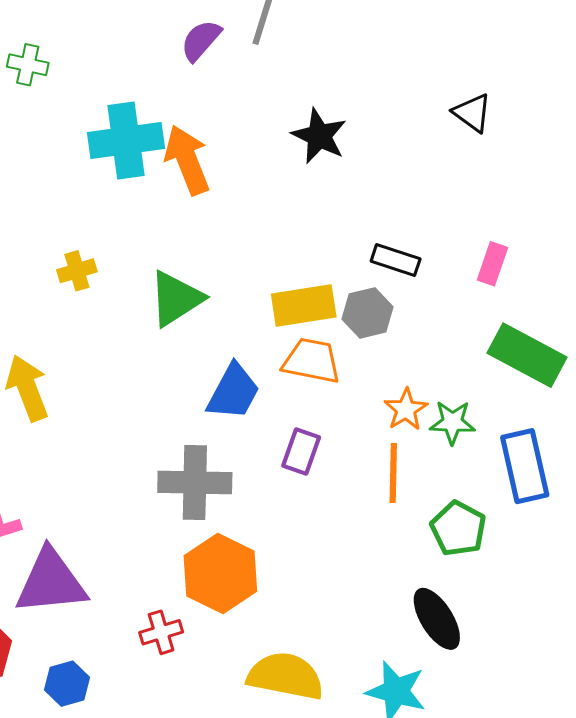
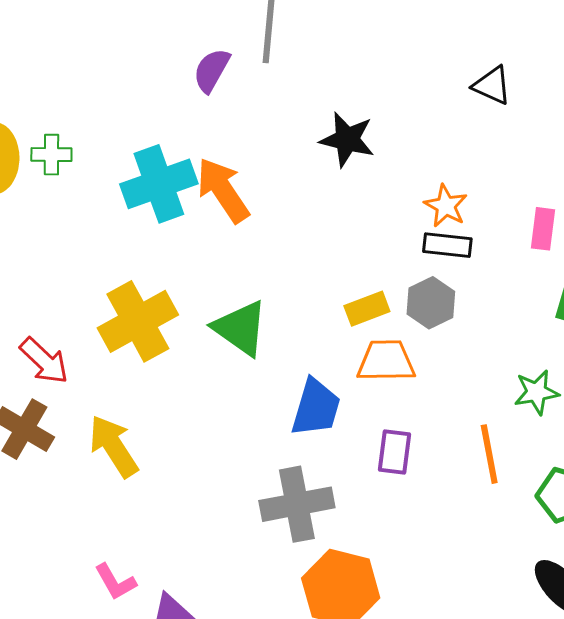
green cross: (28, 65) -> (51, 155), moved
yellow cross: (77, 271) -> (138, 321), size x2.0
green triangle: (176, 299) -> (240, 328), turned -40
yellow rectangle: (304, 306) -> (367, 309), size x0.7
orange star: (406, 409) -> (446, 206), moved

